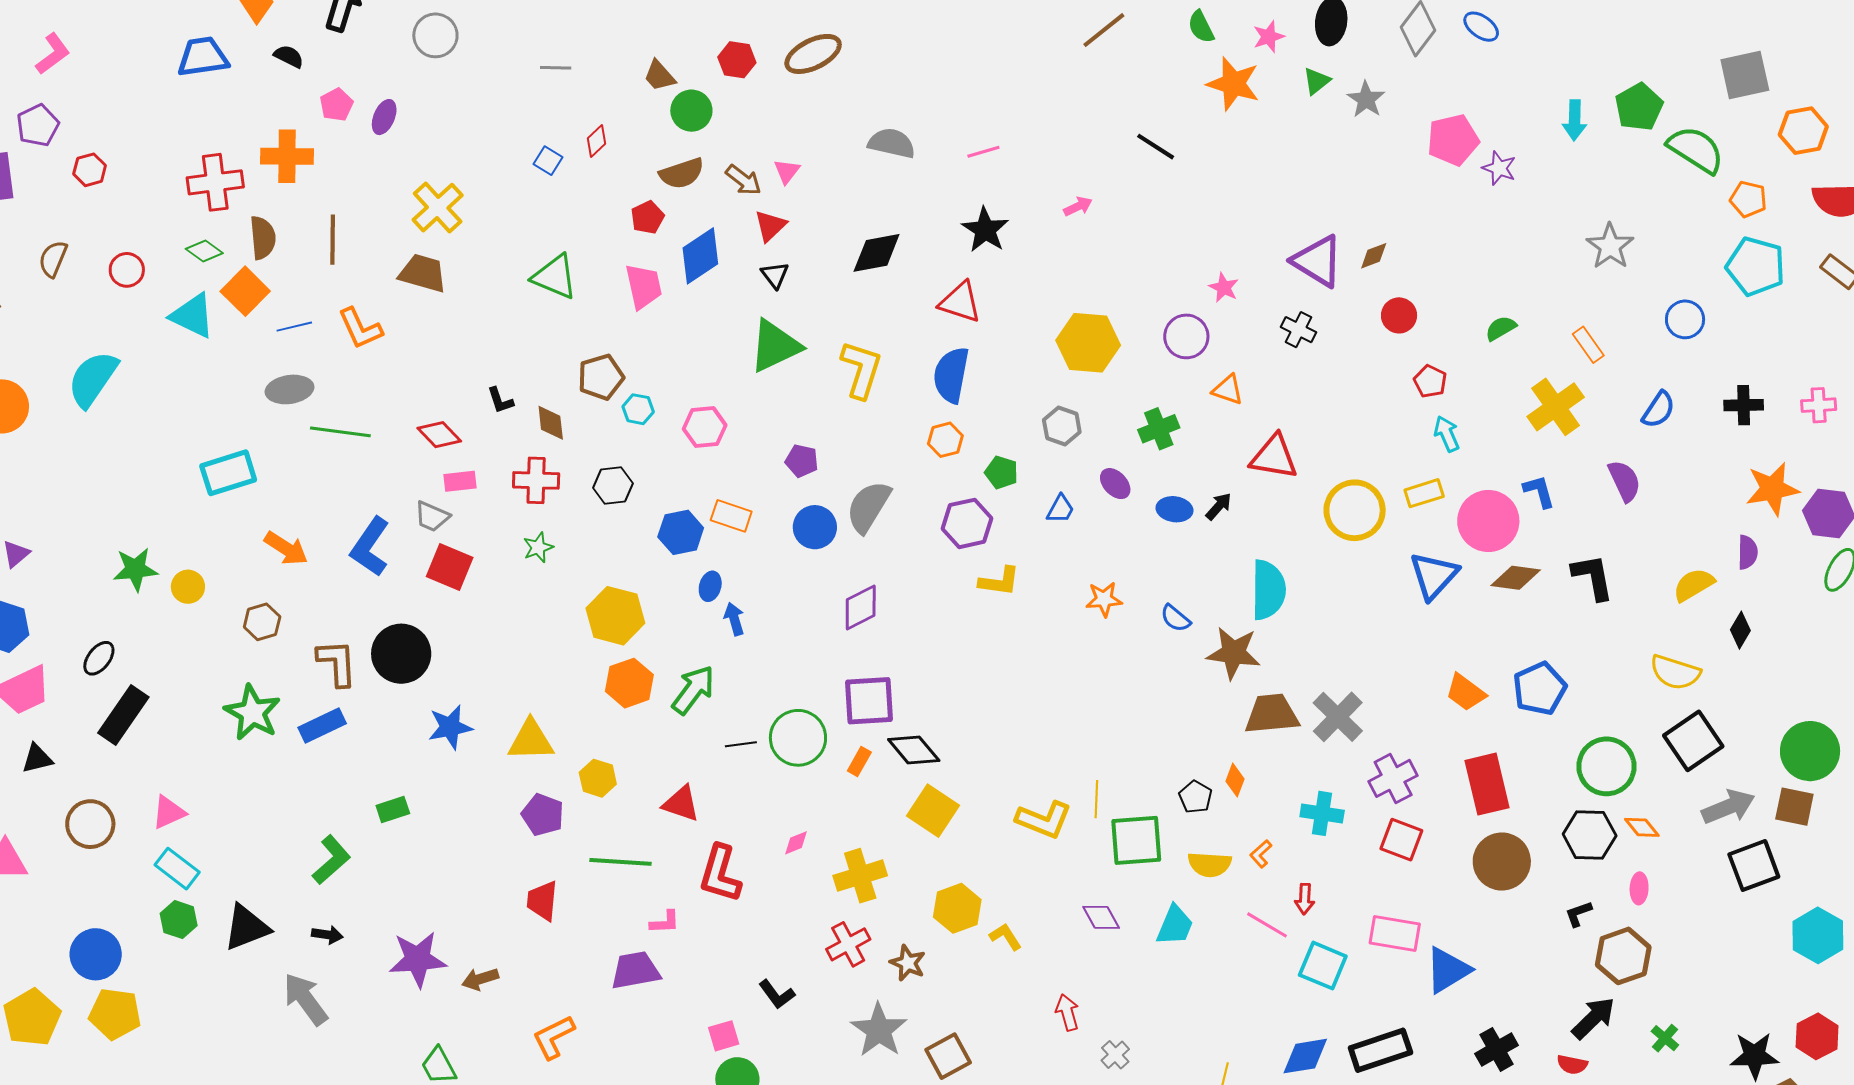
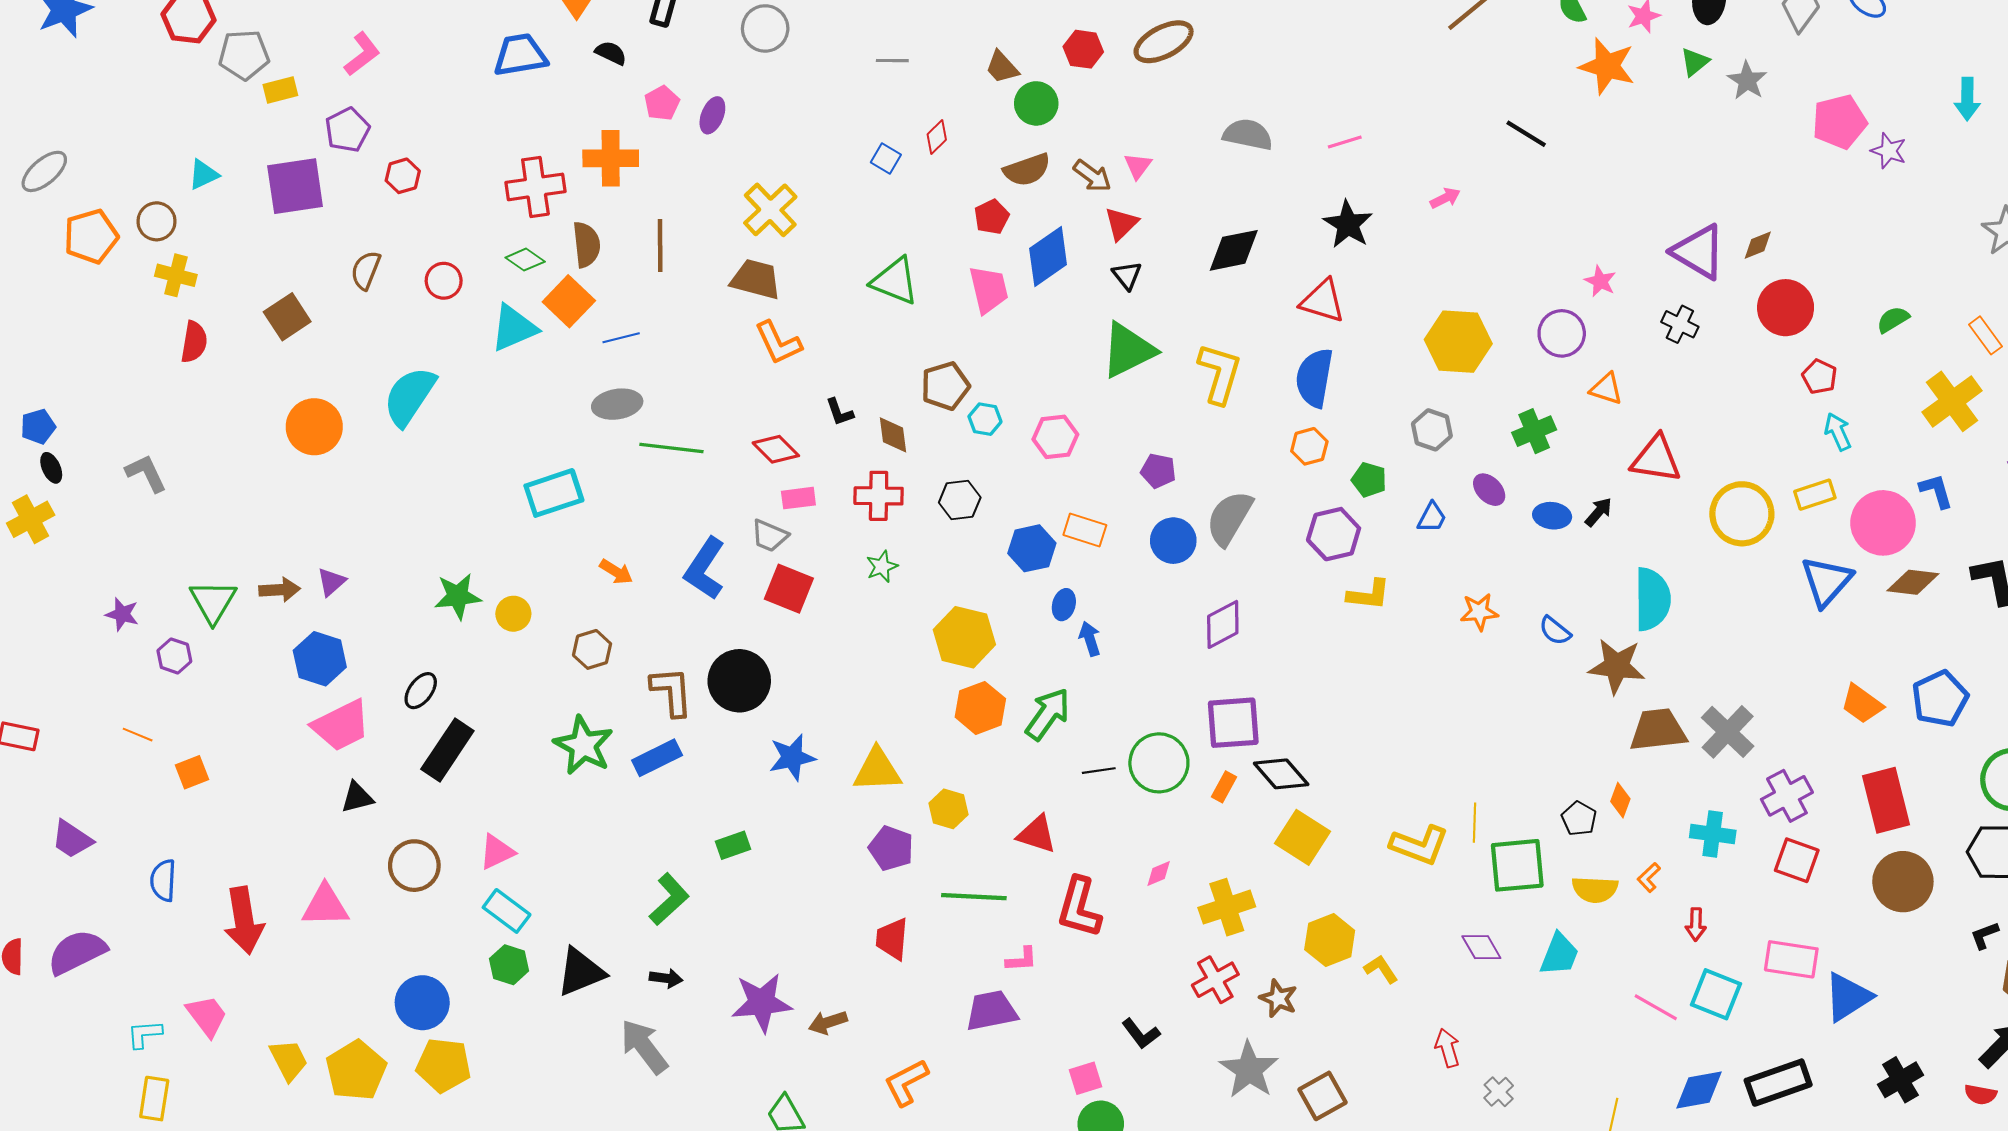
red circle: (1399, 315) -> (1786, 308), size x1.5
cyan triangle: (193, 316) -> (514, 328), turned -48
orange L-shape: (360, 328) -> (778, 343), moved
orange arrow: (286, 548) -> (616, 572), size x0.7
pink line: (1267, 925) -> (1656, 1007), moved

